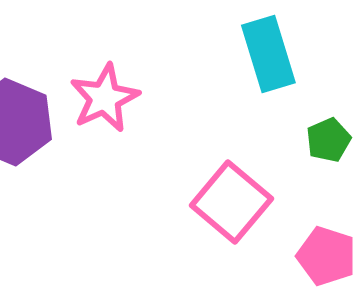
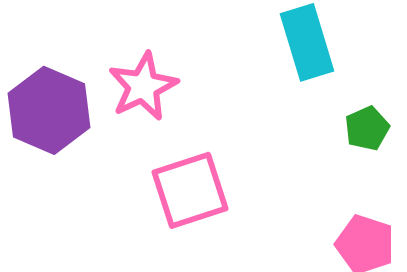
pink square: (231, 202) -> (190, 190), moved, turned 32

